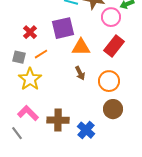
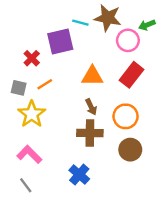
purple square: (63, 28) -> (60, 42), moved
brown cross: (58, 120) -> (90, 133), moved
blue cross: (86, 130) -> (79, 175), moved
gray line: (17, 133) -> (26, 185), moved

